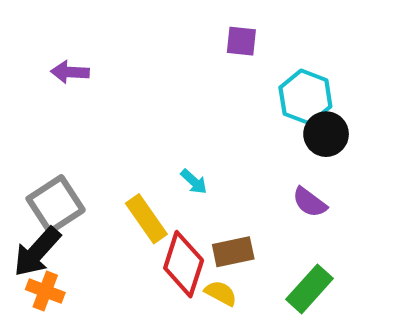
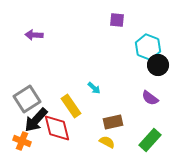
black arrow: (37, 252) -> (36, 120), moved
red diamond: (184, 264) -> (57, 128), moved, turned -32

